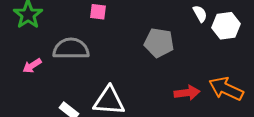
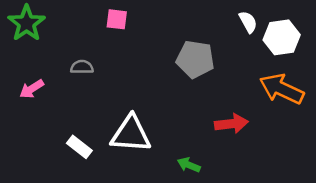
gray semicircle: (71, 49) -> (82, 67), size x0.5
orange arrow: (226, 89) -> (282, 89), moved

